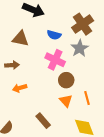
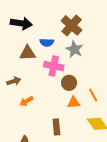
brown triangle: (20, 39) -> (28, 53), moved
orange triangle: (66, 101) -> (74, 103), turned -40
brown rectangle: (43, 121) -> (56, 127), turned 49

